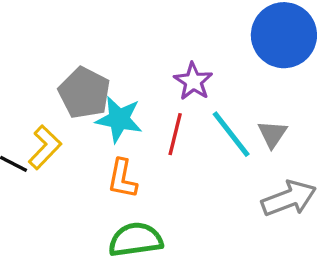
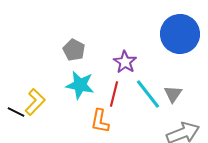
gray pentagon: (84, 93) -> (74, 50), moved, size x0.7
orange L-shape: (122, 179) -> (100, 121), moved

